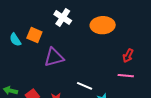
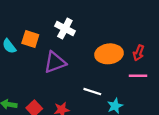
white cross: (63, 17) -> (65, 28), moved
orange ellipse: (103, 25) -> (109, 54), moved

